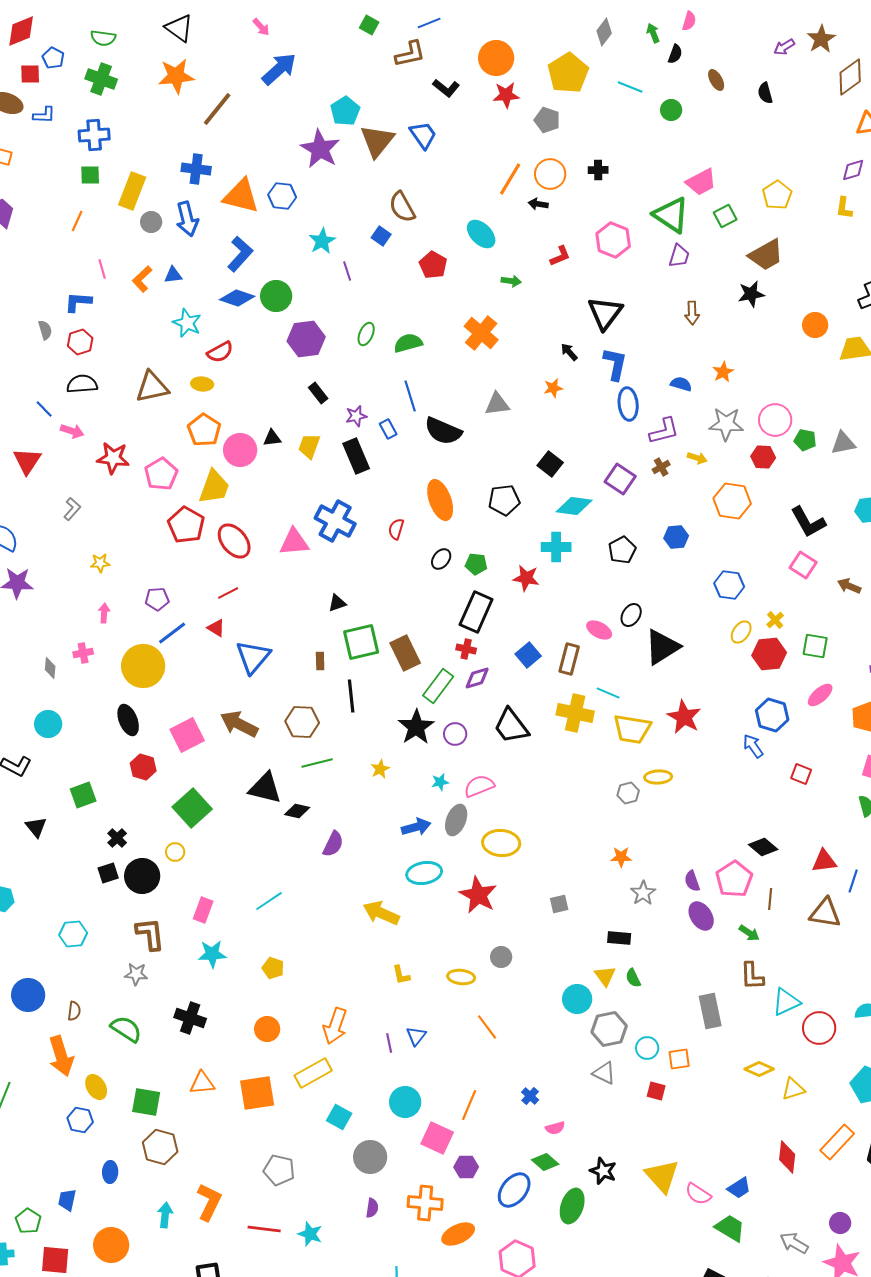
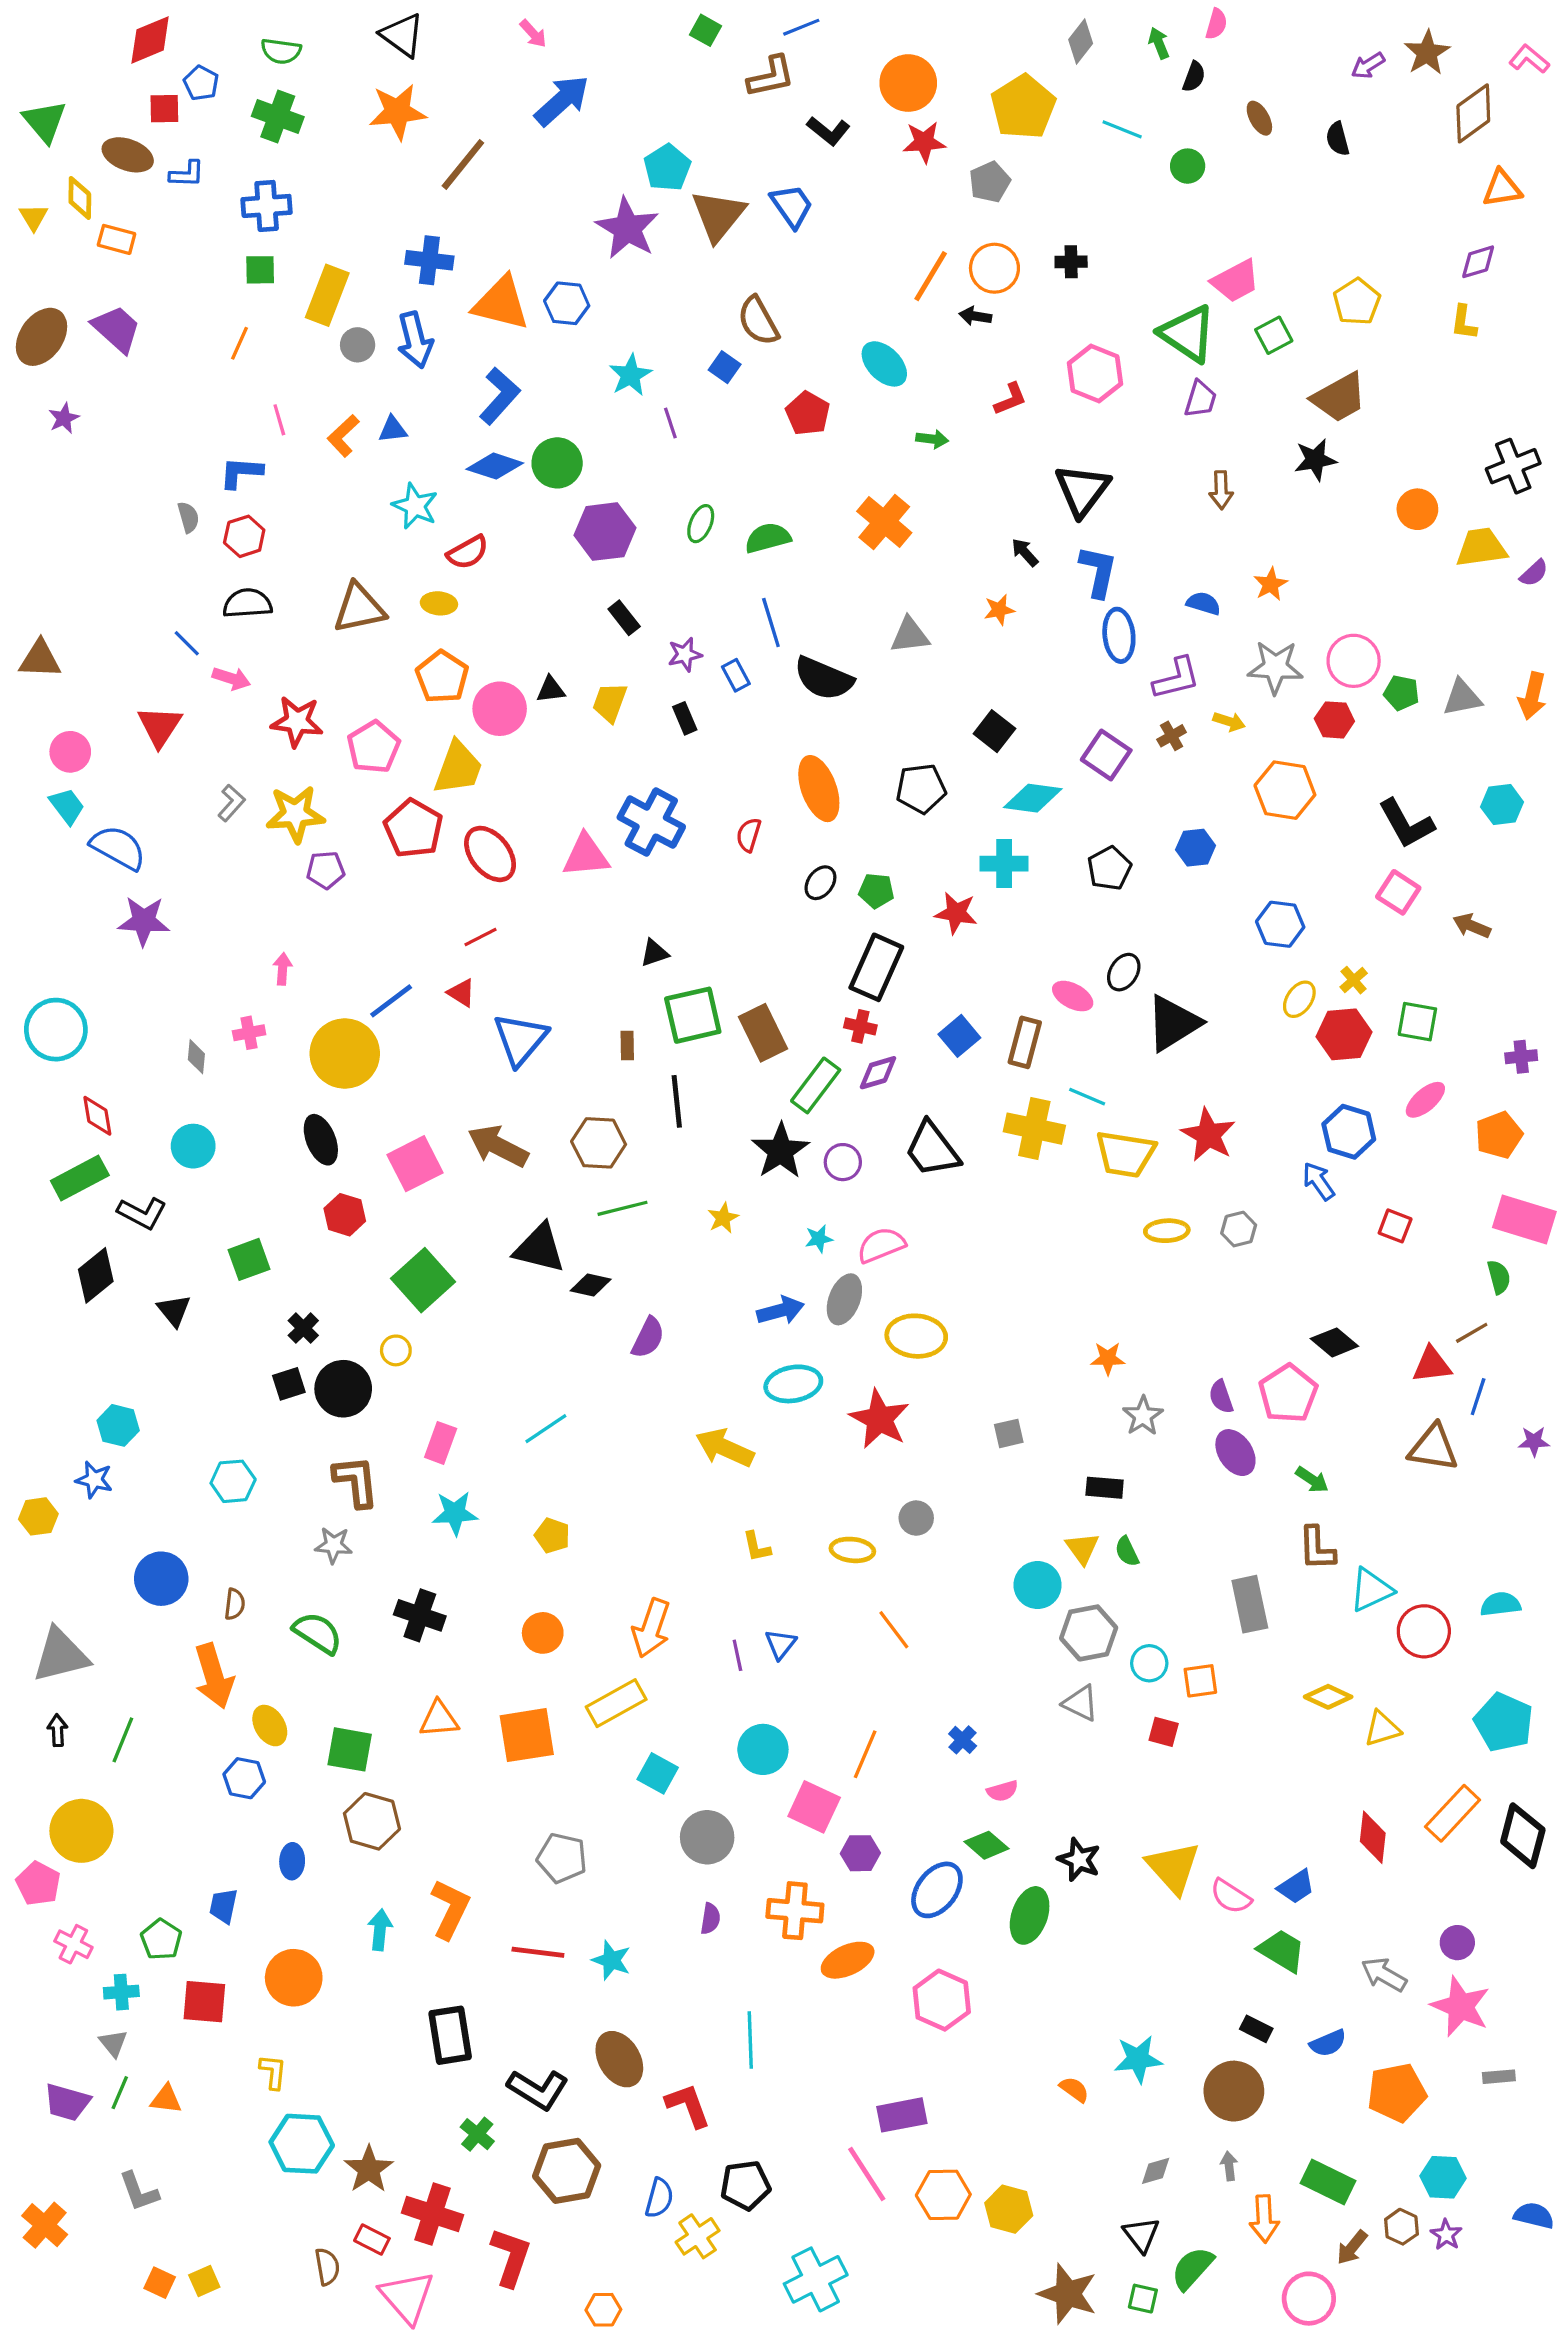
gray pentagon: (547, 120) -> (990, 182), turned 30
black rectangle: (356, 456) -> (685, 718), size x0.6
yellow star: (100, 563) -> (295, 814), moved, size x1.8
purple pentagon: (157, 599) -> (326, 870), moved
gray hexagon: (628, 793) -> (1239, 1229), moved
brown line: (770, 899) -> (1472, 1333), moved, turned 55

